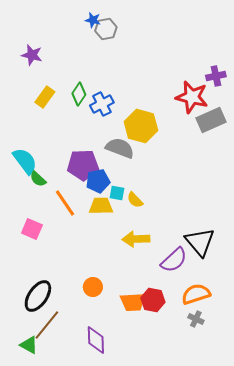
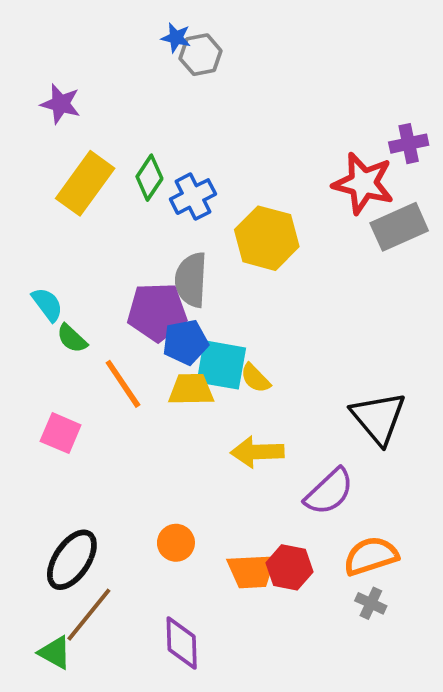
yellow rectangle: (45, 97) -> (85, 183), size x1.5
gray semicircle: (120, 148) -> (191, 280), moved, turned -108
cyan semicircle: (25, 161) -> (47, 304), size x0.7
cyan square: (117, 193) -> (221, 365), size x1.8
black triangle: (200, 242) -> (378, 418), moved

